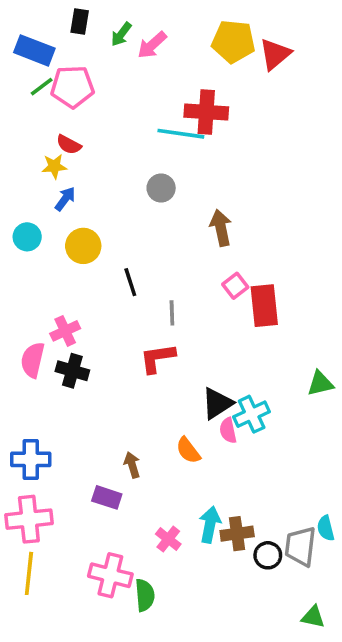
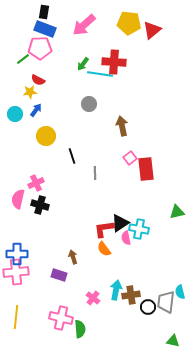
green arrow: (121, 34) -> (83, 64), moved
pink arrow: (152, 45) -> (84, 25), size x1.4
blue rectangle: (34, 50) -> (45, 29), moved
green line: (42, 87) -> (23, 59), moved
cyan circle: (27, 237) -> (15, 114), moved
red L-shape: (157, 358) -> (104, 229), moved
cyan cross: (252, 414) -> (139, 229), turned 36
pink cross: (29, 519) -> (16, 272), moved

